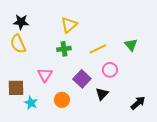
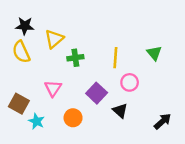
yellow triangle: (69, 25) -> (54, 39), moved
yellow line: (98, 49) -> (115, 58), turned -60
brown square: (16, 88) -> (19, 104), turned 30
black triangle: (102, 94) -> (120, 111), turned -32

